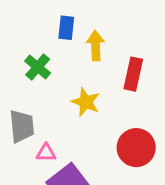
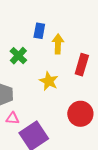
pink triangle: (46, 153) -> (12, 118), moved

